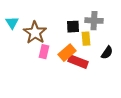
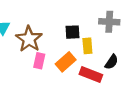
gray cross: (94, 21) -> (109, 22), moved
red rectangle: (78, 62) -> (91, 75), moved

